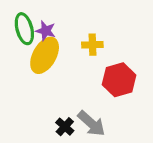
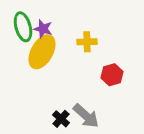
red hexagon: (119, 80) -> (112, 75), size x0.7

